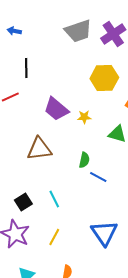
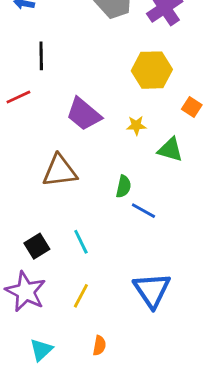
yellow star: (84, 117) -> (136, 125), moved

